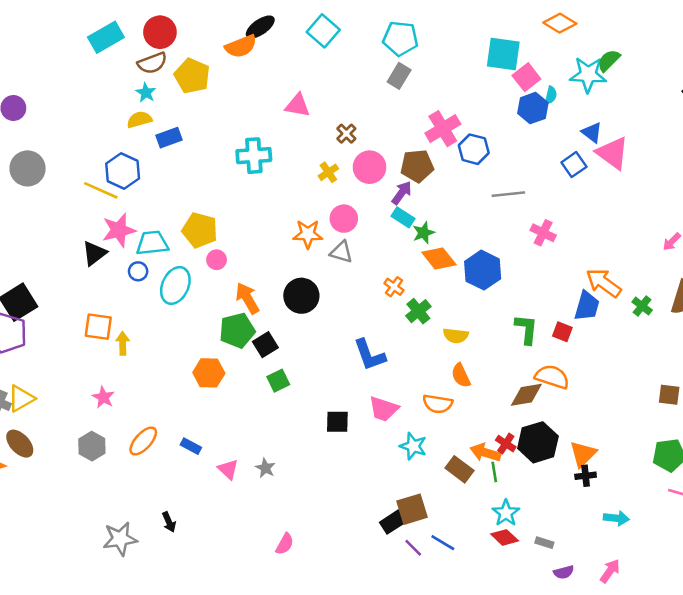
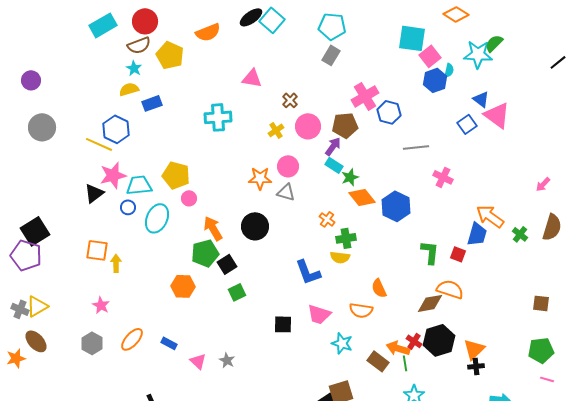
black ellipse: (260, 27) -> (251, 17), moved
green cross: (418, 311) -> (346, 238), turned 30
yellow semicircle: (456, 336) -> (340, 257), moved

